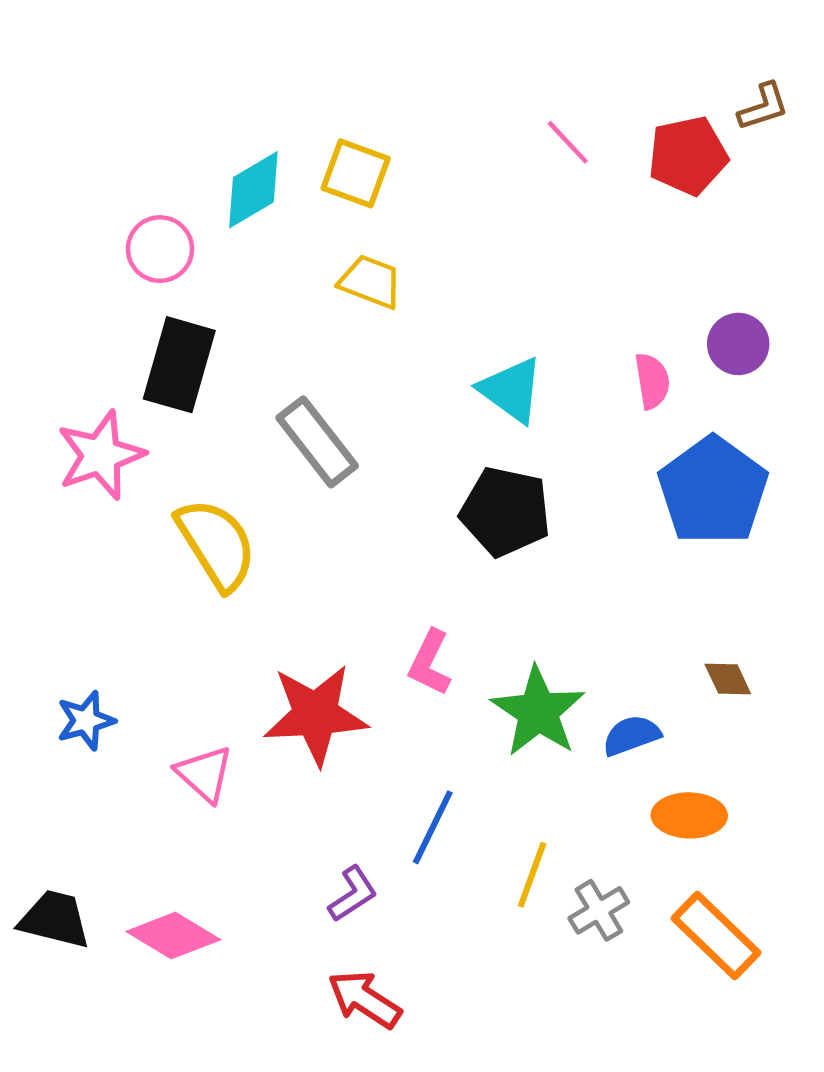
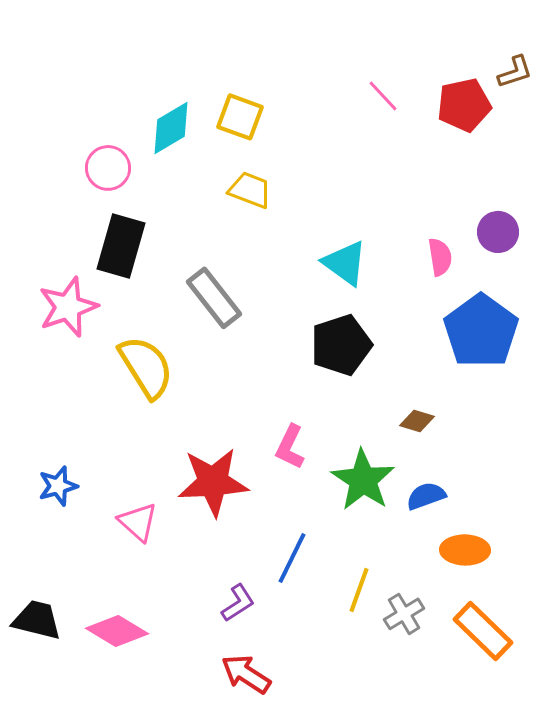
black pentagon: (505, 511) -> (341, 345), turned -30
brown diamond: (728, 679) -> (417, 421), moved, turned -48

